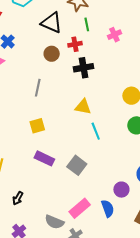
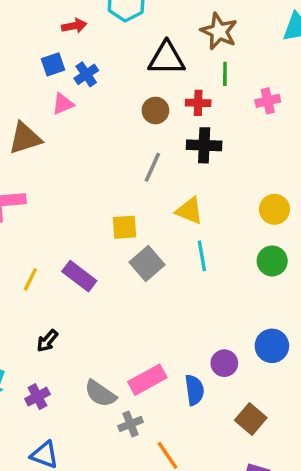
black triangle: (52, 23) -> (167, 58), turned -35
gray line: (38, 88) -> (152, 167), moved
yellow square: (37, 126) -> (125, 227), moved
purple rectangle: (44, 158) -> (79, 276), moved
gray square: (77, 165) -> (147, 264), moved

